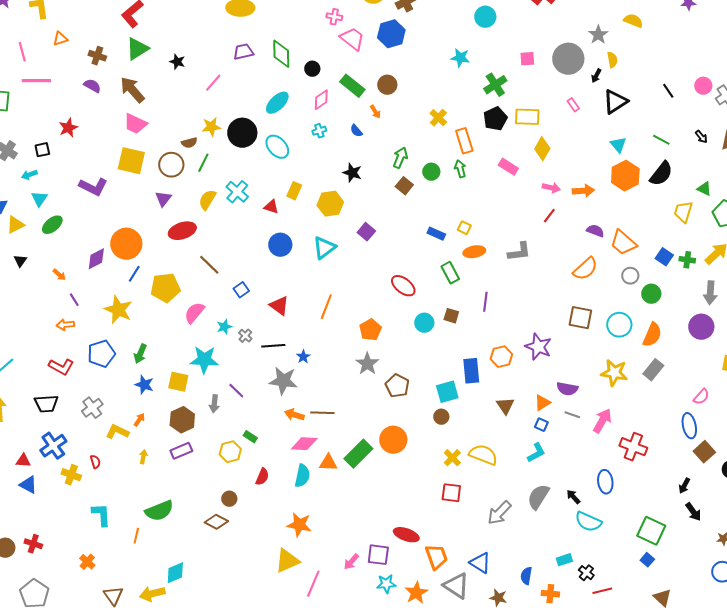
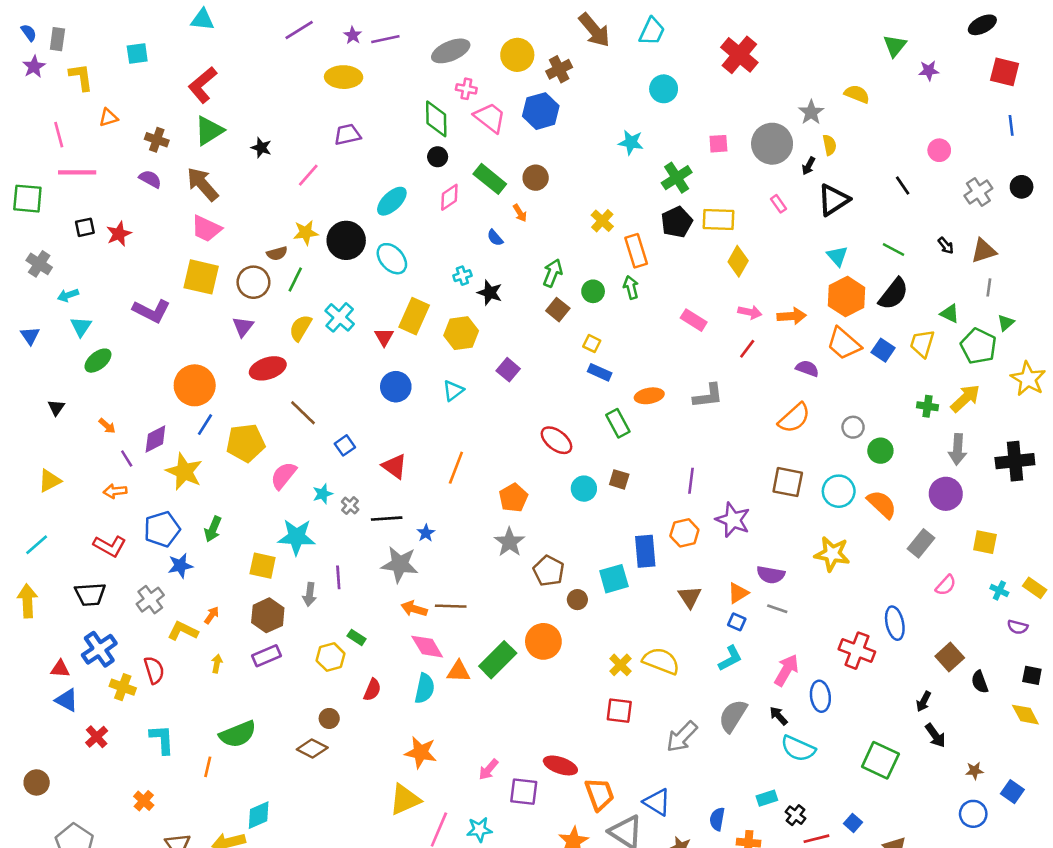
green diamond: (281, 54) -> (436, 119), moved
pink circle: (703, 86) -> (939, 150), moved
cyan cross: (319, 131) -> (462, 276), moved
black square: (42, 150) -> (85, 227), moved
pink rectangle: (508, 167) -> (694, 320), moved
yellow rectangle: (294, 191) -> (414, 316), size x1.5
red triangle: (271, 207) -> (384, 337), turned 42
yellow triangle: (15, 225) -> (50, 481), moved
yellow square: (464, 228) -> (592, 344), moved
orange trapezoid: (623, 243) -> (844, 344), moved
cyan triangle: (324, 248) -> (453, 391), size x0.7
blue square: (664, 257) -> (883, 350), moved
purple diamond: (96, 259) -> (155, 439), moved
purple line: (485, 302) -> (691, 481), moved
orange semicircle: (652, 335) -> (882, 504), turned -70
gray rectangle: (653, 370) -> (921, 543), moved
blue star: (144, 385) -> (180, 566), moved, turned -30
purple line: (236, 391) -> (338, 577), turned 42
brown circle: (441, 417) -> (577, 600), moved
pink arrow: (602, 421) -> (786, 670), moved
blue ellipse: (689, 426) -> (895, 623), moved
pink diamond: (304, 444) -> (427, 647), turned 56
red semicircle: (95, 462) -> (154, 670), size x1.5
red cross: (33, 544) -> (97, 737), moved, turned 30
blue square: (647, 560) -> (853, 823), moved
pink arrow: (351, 562) -> (489, 769), moved
cyan star: (386, 584) -> (479, 830), moved

